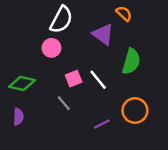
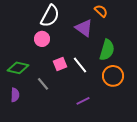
gray line: (64, 103) -> (43, 84), moved
orange circle: (135, 110) -> (113, 76), moved

